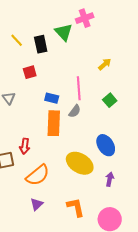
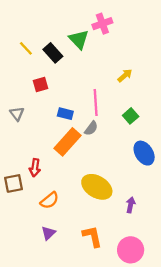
black rectangle: (41, 44) -> (53, 53), turned -30
orange rectangle: (54, 123) -> (68, 142), turned 40
blue ellipse: (106, 145) -> (144, 153), moved
orange semicircle: (38, 175) -> (50, 200), size x0.7

